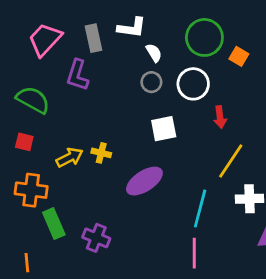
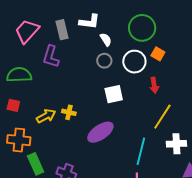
orange square: (239, 56) -> (158, 54), moved
green semicircle: (33, 100) -> (19, 75), turned -30

